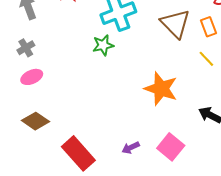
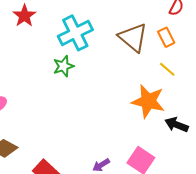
orange star: (161, 89) -> (148, 101), moved

